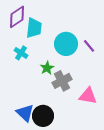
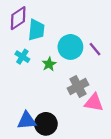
green star: (47, 68) -> (49, 64), moved
gray cross: (62, 81) -> (78, 86), moved
blue triangle: (25, 113) -> (27, 121), turned -48

